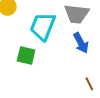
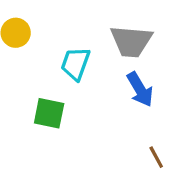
cyan trapezoid: (43, 26) -> (75, 64), size x0.7

